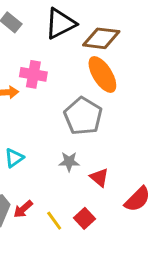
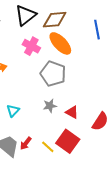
pink cross: (33, 74) -> (31, 46), moved, turned 30
red square: (85, 218) -> (68, 141), size x1.6

